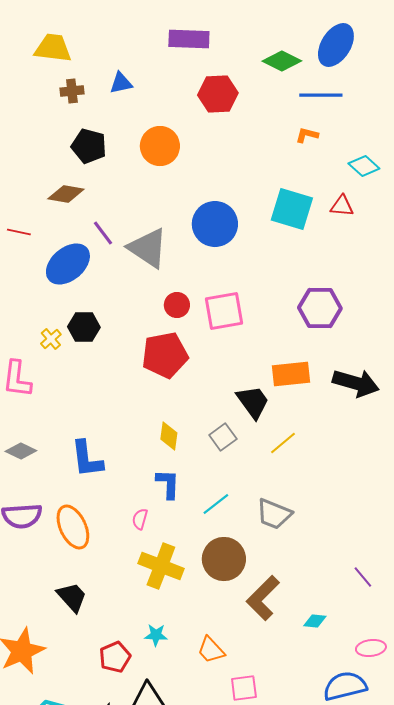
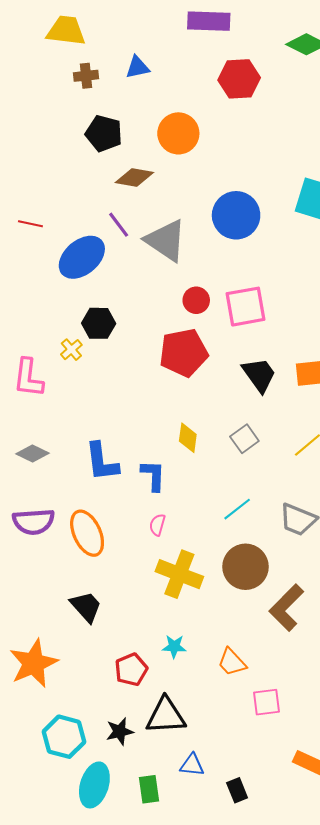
brown diamond: (66, 194) -> (134, 178), moved
yellow cross: (51, 339) -> (71, 350), moved
black trapezoid: (253, 402) -> (259, 375), moved
blue L-shape: (168, 484) -> (153, 475), moved

